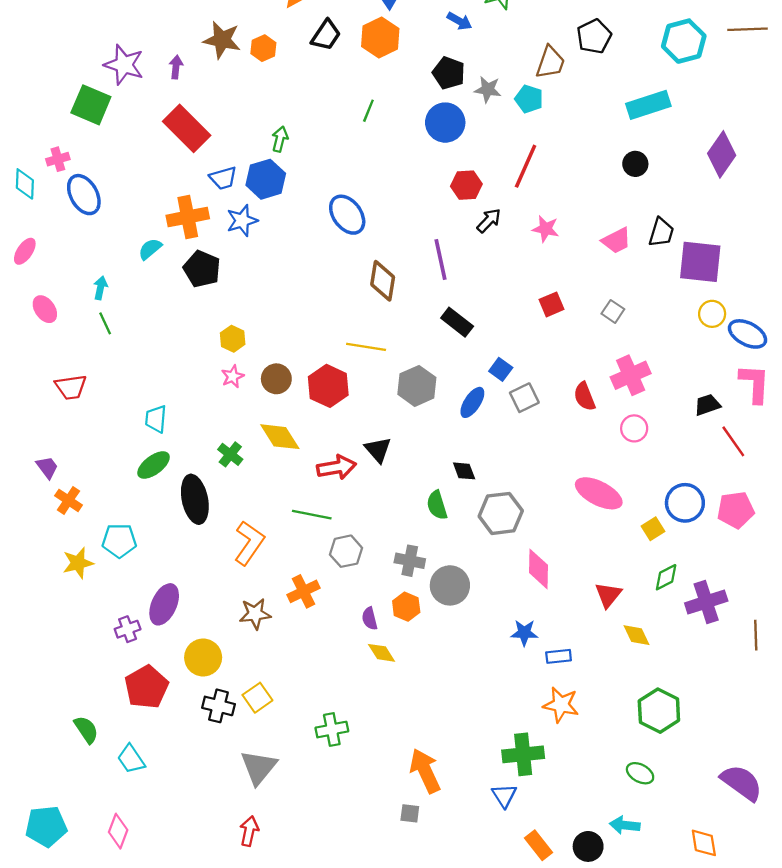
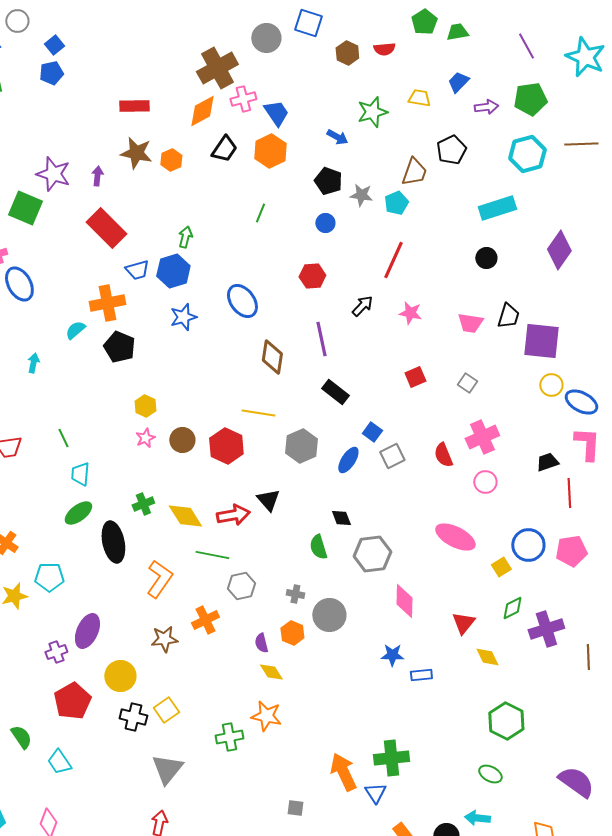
cyan pentagon: (529, 99) -> (396, 203), turned 30
blue circle: (445, 123) -> (325, 223), size x0.6
red hexagon: (466, 185) -> (312, 276), moved
blue star: (242, 221) -> (183, 317), moved
pink trapezoid: (616, 241) -> (470, 323), turned 36
green line: (105, 323) -> (63, 438), moved
yellow diamond: (280, 437) -> (185, 516), moved
red line: (733, 441) -> (569, 493), turned 32
green cross: (230, 454) -> (143, 504), turned 30
gray cross: (410, 561) -> (295, 594), size x0.7
orange star: (561, 705) -> (266, 716), moved
orange arrow: (425, 771) -> (343, 772), moved

